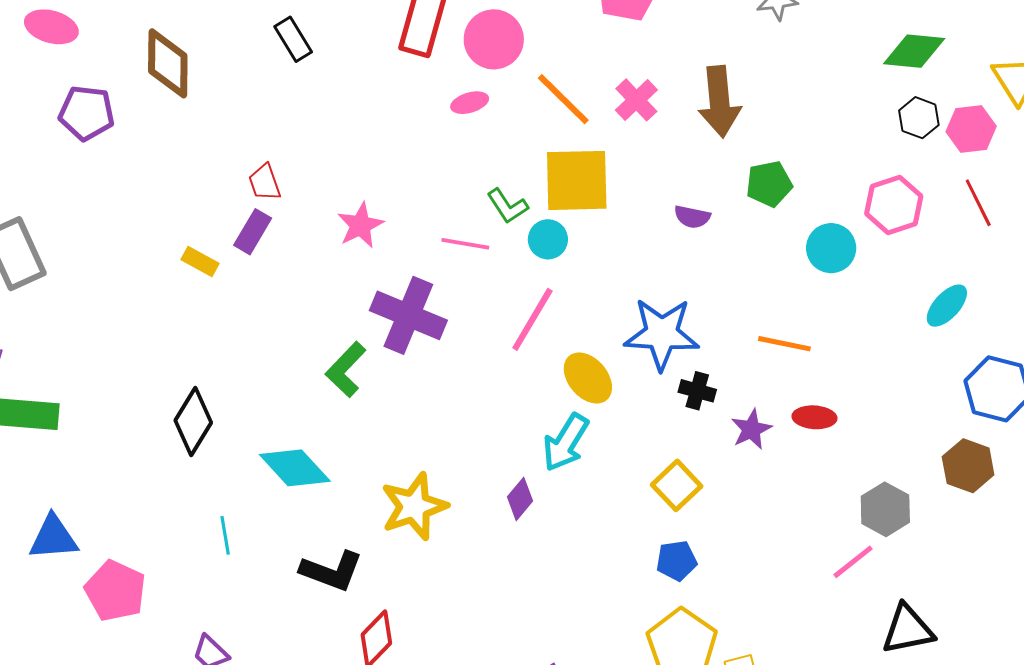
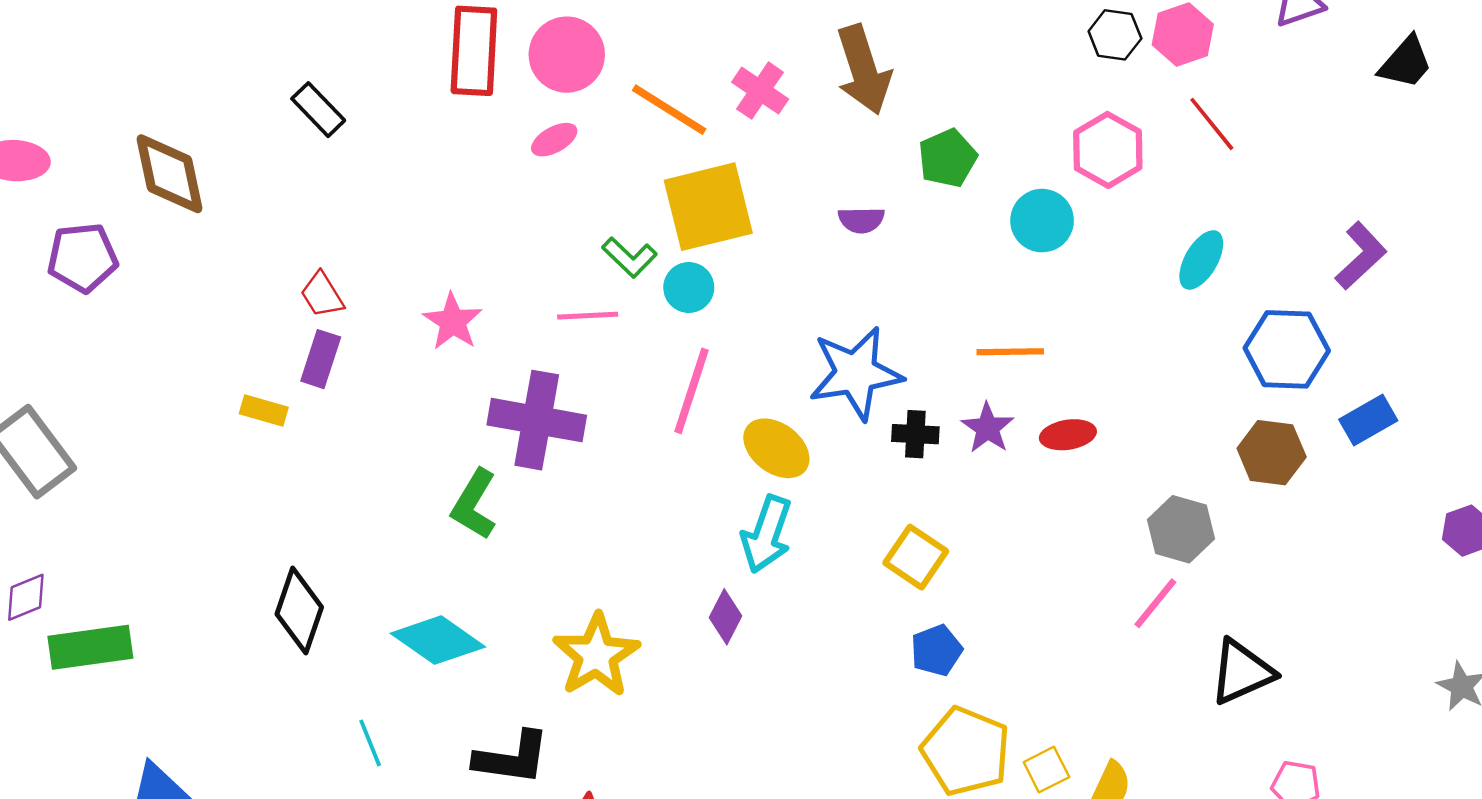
purple star: (751, 429) -> (988, 428), moved

